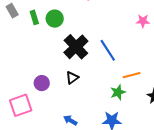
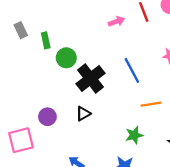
green circle: (55, 19) -> (66, 58), moved
blue line: (108, 50) -> (132, 70), moved
orange line: (132, 75) -> (151, 104), moved

